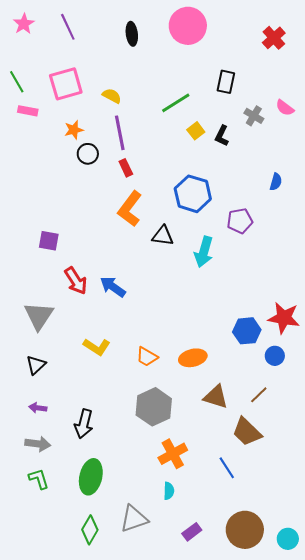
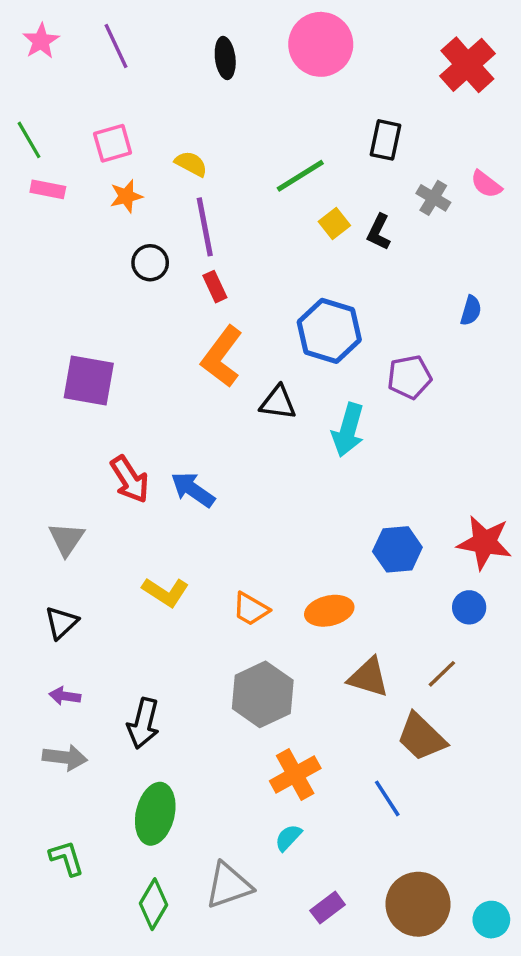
red cross: (274, 38) -> (467, 65), size x1.4
pink square: (66, 84) -> (113, 143), size x0.7
orange star: (74, 130) -> (126, 196), moved
purple square: (49, 241) -> (89, 380), moved, size x1.5
gray triangle: (39, 316) -> (67, 539), size x0.7
blue hexagon: (247, 331) -> (397, 549), moved
green L-shape: (39, 479) -> (67, 858), moved
cyan semicircle: (169, 491) -> (288, 838), turned -138

